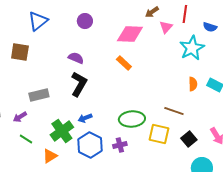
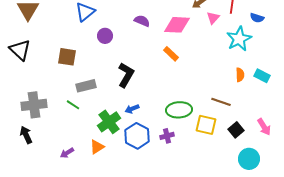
purple circle: (85, 21) -> (105, 36), moved
brown square: (20, 52) -> (67, 57), moved
purple semicircle: (76, 58) -> (142, 21), moved
purple arrow: (20, 117) -> (67, 153), moved
green line: (26, 139) -> (73, 105), moved

